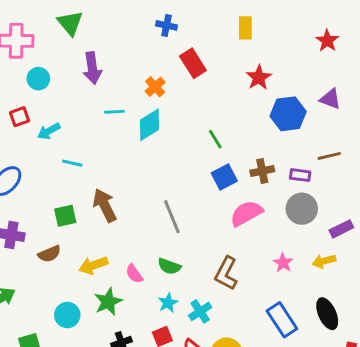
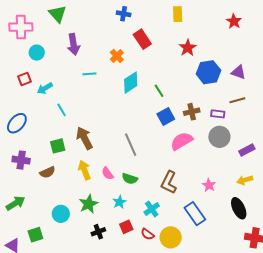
purple triangle: (330, 99) -> (238, 72), moved
cyan diamond: (150, 125) -> (131, 83), moved
cyan line: (72, 163) -> (62, 110), turned 48
yellow arrow: (324, 261) -> (245, 180), moved
pink star: (283, 263) -> (209, 185), moved
yellow arrow: (93, 265) -> (84, 170), moved, turned 90
pink semicircle: (134, 274) -> (108, 173), moved
cyan star: (168, 303) -> (119, 202), moved
blue rectangle: (282, 320) -> (195, 214), moved

